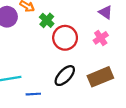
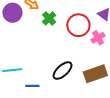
red circle: (65, 38) -> (78, 25), moved

